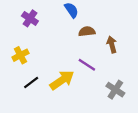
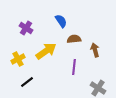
purple line: (87, 65) -> (74, 67), turned 63
yellow arrow: (62, 80) -> (46, 51), moved

